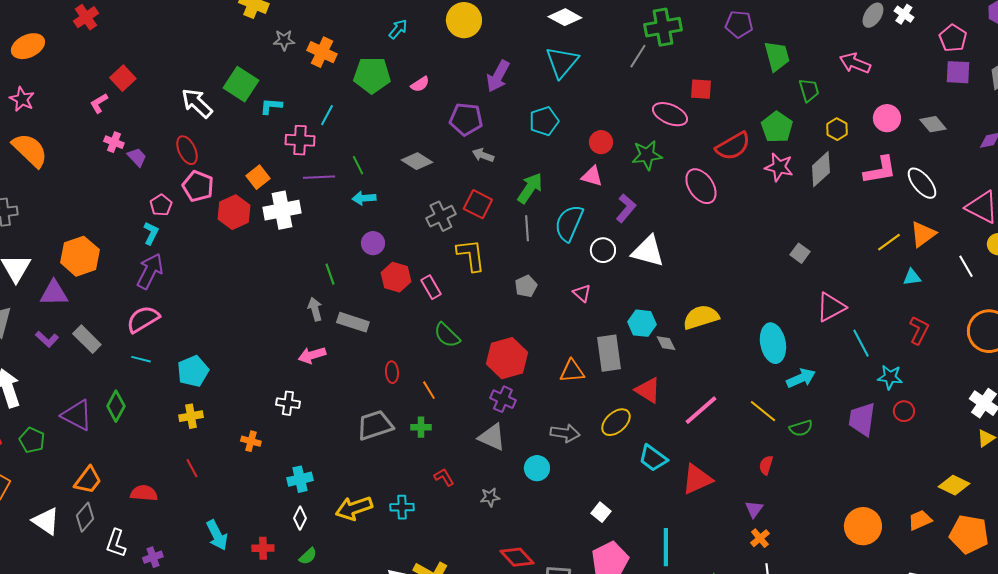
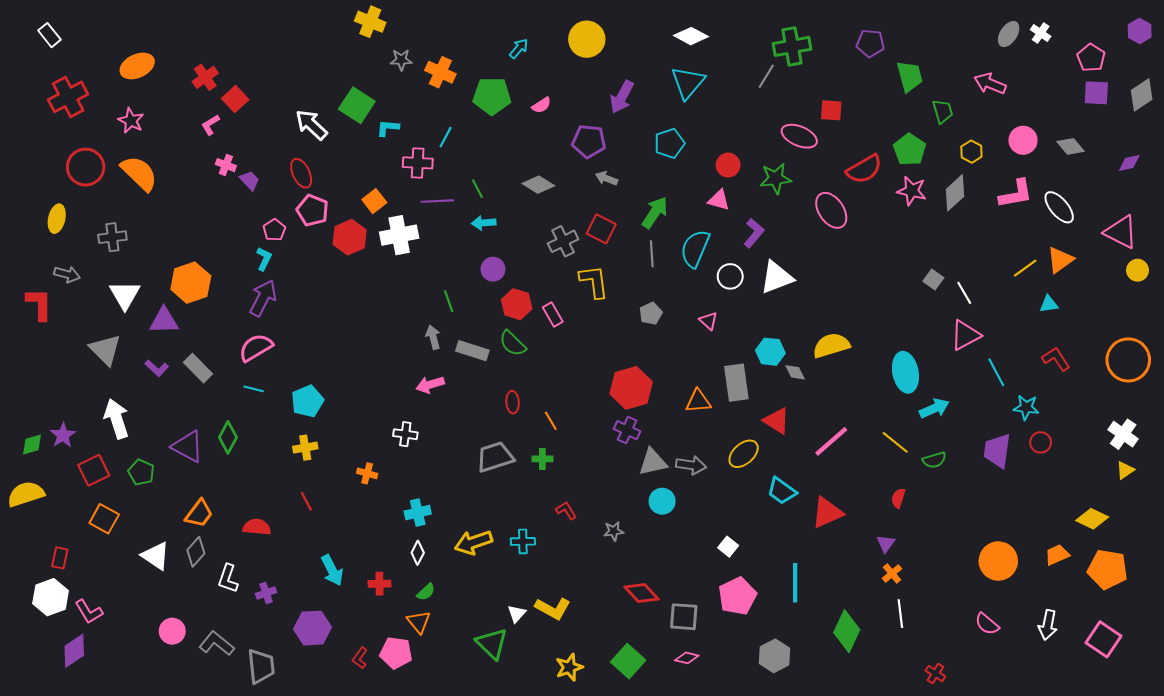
red cross: (86, 17) -> (205, 77), moved
white triangle: (648, 251) -> (777, 277), turned -36
white line: (966, 266) -> (964, 293), moved
red L-shape: (919, 330) -> (1056, 359), turned -60
green semicircle: (447, 335) -> (513, 343), moved
gray triangle: (492, 437) -> (653, 462), moved, turned -36

